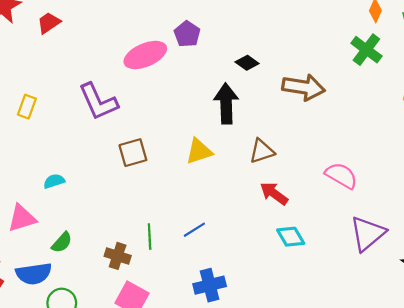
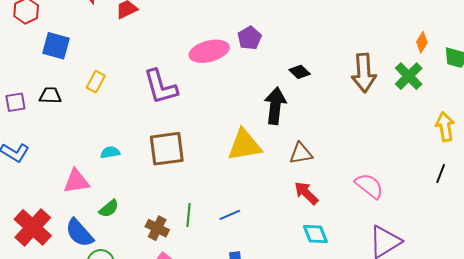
brown arrow: (303, 87) -> (364, 73), moved, turned 69
yellow triangle: (199, 151) -> (244, 145), size x1.4
brown square: (133, 153) -> (167, 149), moved, size x1.4
blue semicircle: (34, 274) -> (79, 233), turned 48

